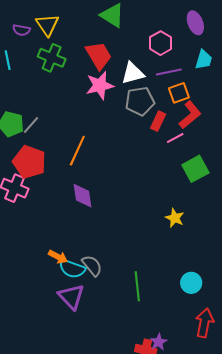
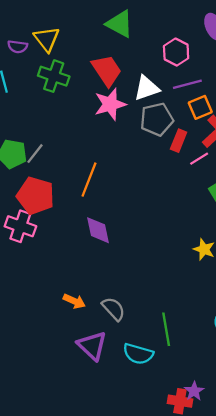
cyan semicircle: (72, 269) -> (138, 354), moved

